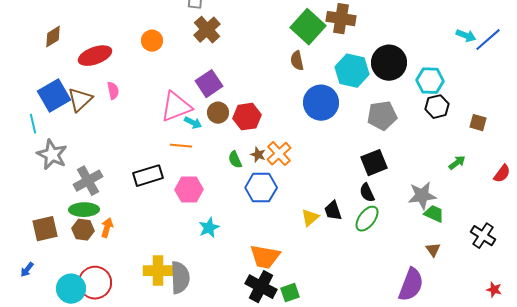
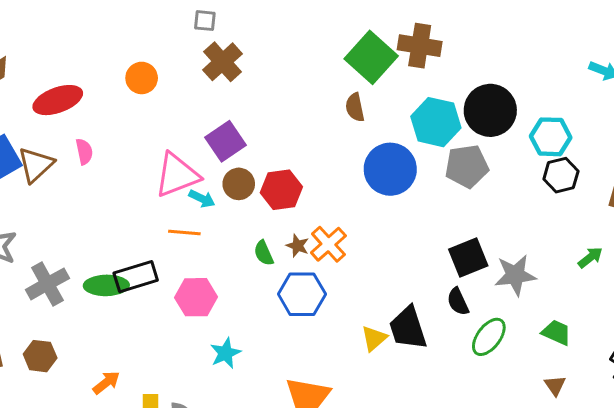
gray pentagon: (382, 116) -> (467, 166), moved
gray star: (422, 196) -> (515, 275), moved
green ellipse: (84, 210) -> (106, 285), moved
black trapezoid: (333, 211) -> (408, 328), size x1.5
green ellipse: (367, 219) -> (489, 337), moved
orange arrow: (107, 228) -> (106, 383), moved, turned 36

